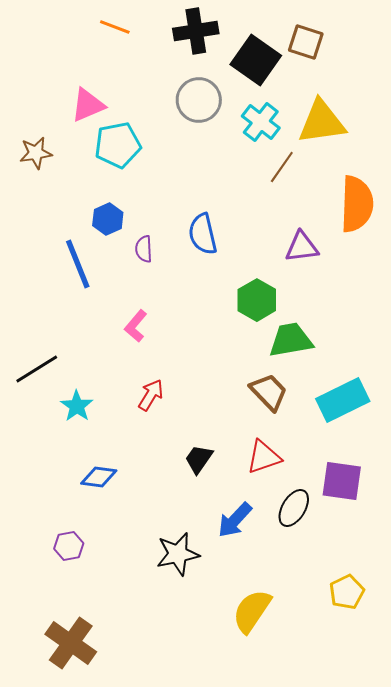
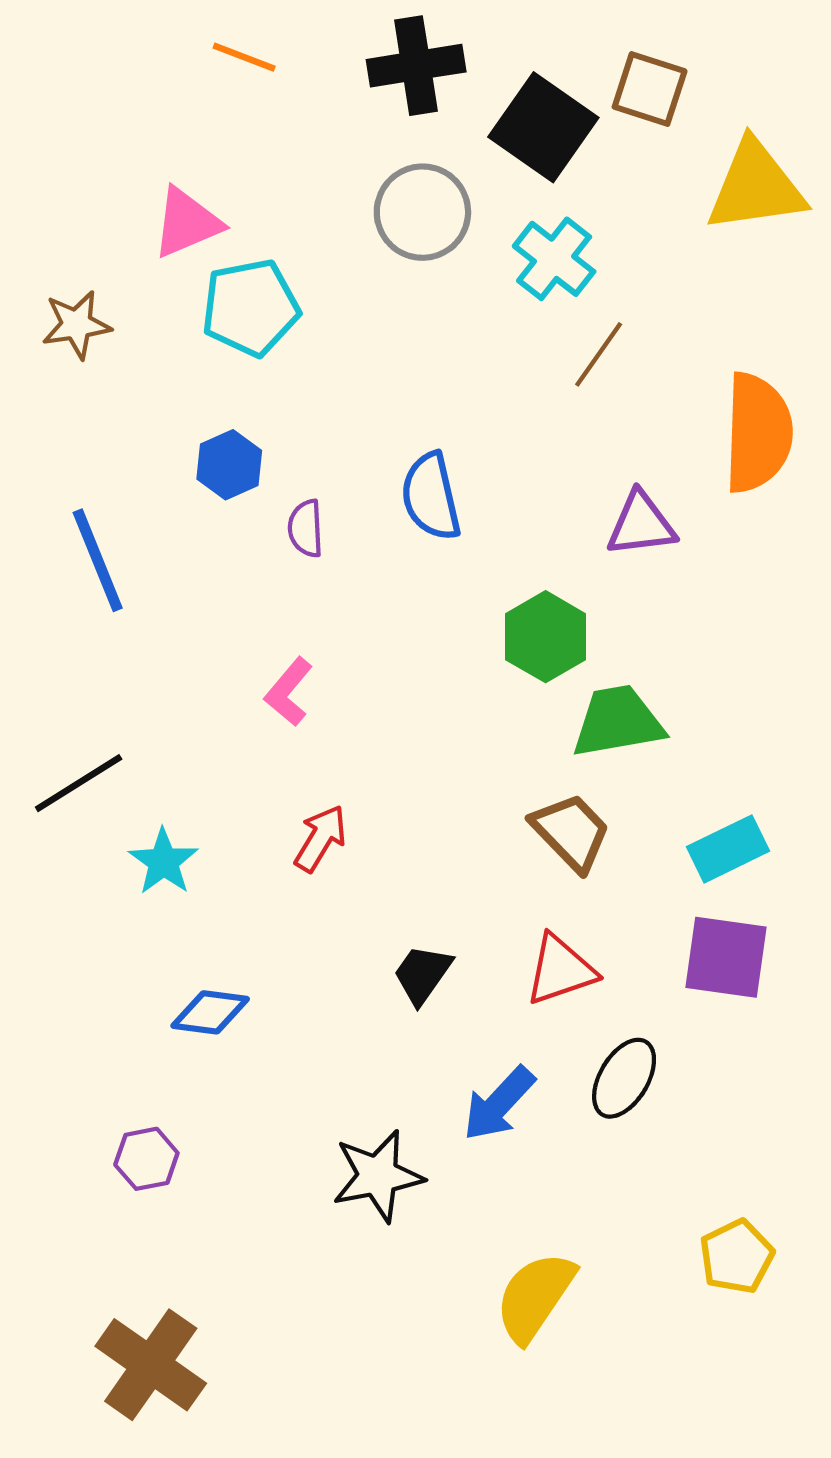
yellow triangle: (322, 122) -> (756, 187), moved
blue line: (78, 264) -> (98, 560), moved
cyan rectangle: (343, 400) -> (728, 849), size x0.7
purple square: (342, 481) -> (726, 957), moved

